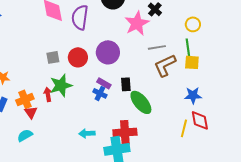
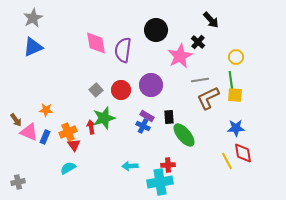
gray square: (53, 57) -> (96, 90), turned -32
yellow line: (184, 128) -> (227, 161), turned -42
red cross: (125, 132) -> (168, 165), size x0.6

